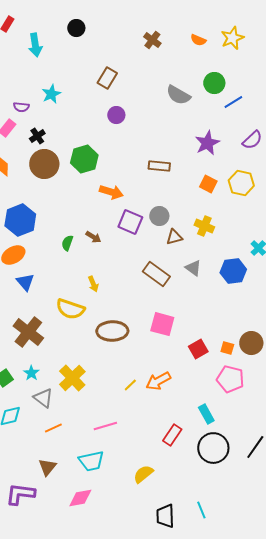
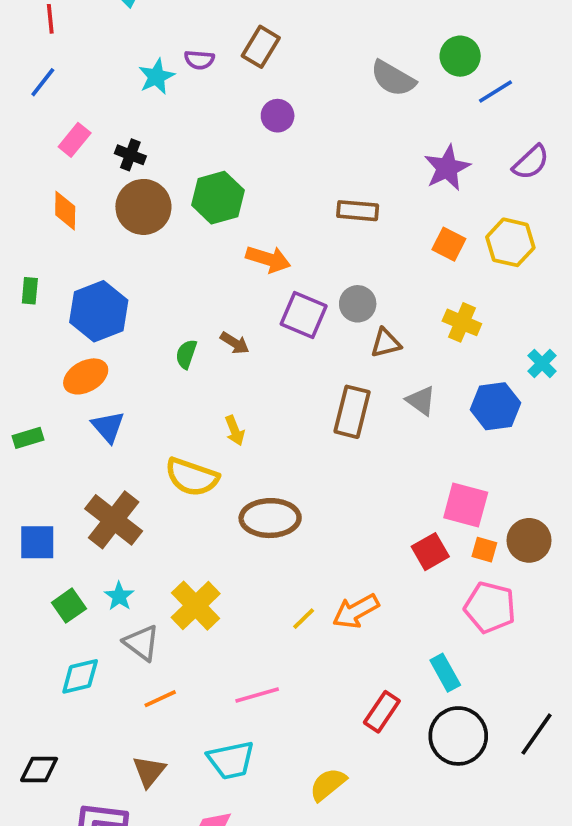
purple semicircle: (21, 107) -> (199, 60), moved
black cross: (37, 136) -> (130, 155), turned -35
yellow cross: (204, 226) -> (462, 322), moved
brown rectangle: (156, 274) -> (352, 412), turned 68
pink square: (162, 324) -> (466, 505), moved

